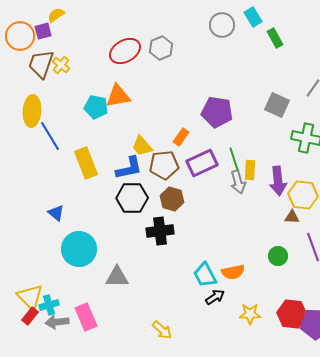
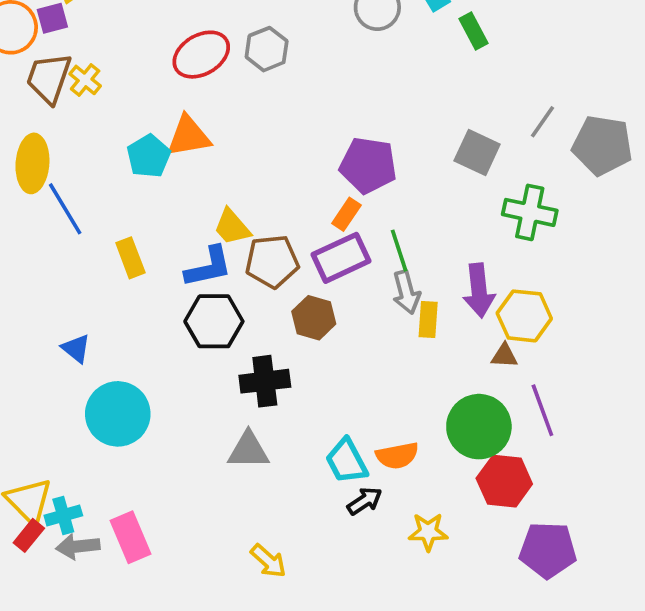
cyan pentagon: (96, 107) -> (149, 156), turned 30
orange rectangle: (181, 137) -> (346, 214), moved
yellow rectangle: (86, 163) -> (130, 258), size x0.7
yellow rectangle: (250, 170) -> (428, 320), moved
brown hexagon: (172, 199) -> (314, 318), moved
green circle: (278, 256) -> (479, 427), size x1.8
gray triangle: (117, 277) -> (248, 450), moved
red hexagon: (292, 314) -> (504, 481), moved

